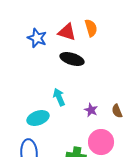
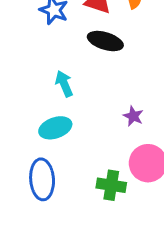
cyan arrow: (59, 97) -> (64, 84), moved

